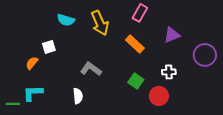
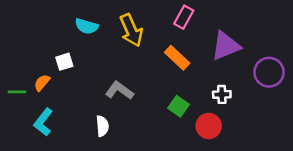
purple triangle: (172, 35) -> (226, 46), size x1.4
cyan L-shape: (33, 93) -> (43, 122), turned -50
green line: (13, 104) -> (17, 92), moved

